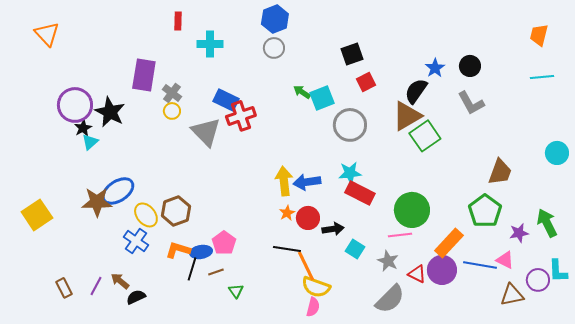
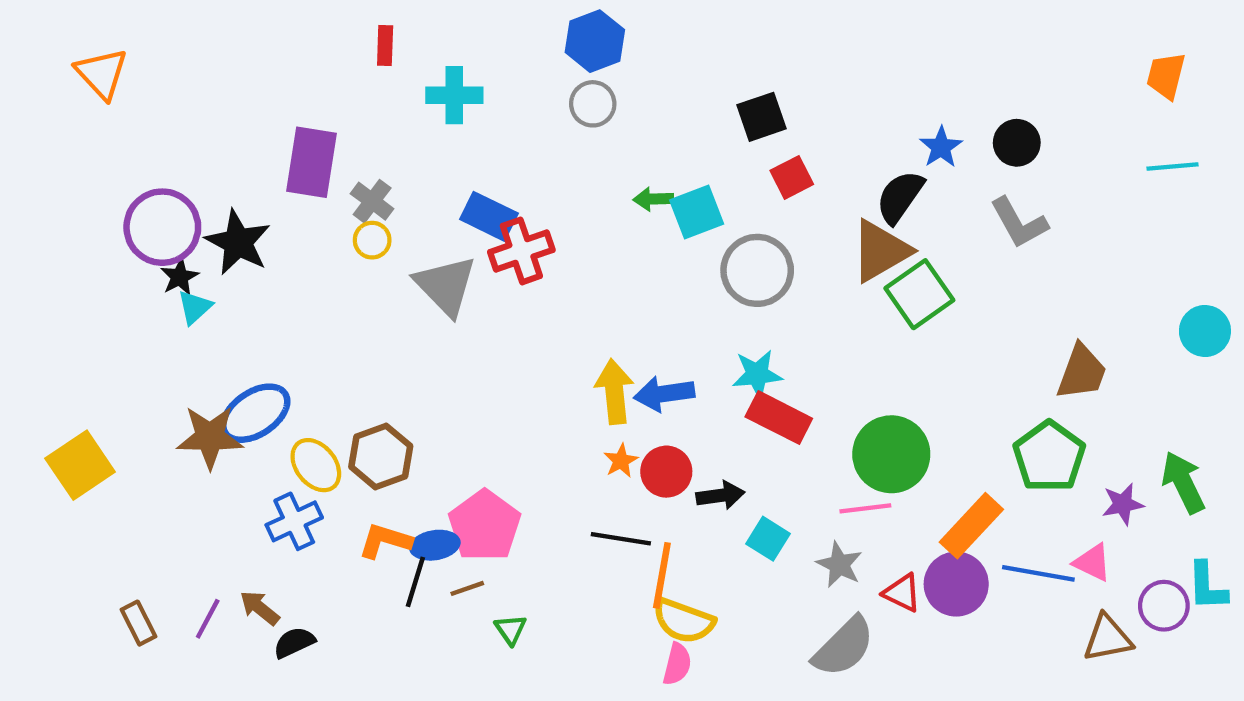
green arrow: (302, 92) -> (653, 199), turned -36
blue cross: (136, 241) -> (294, 521), turned 30
pink pentagon: (224, 243) -> (485, 526), size x1.4
orange line: (306, 266) -> (662, 575), turned 36

